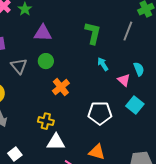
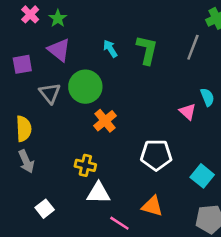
purple triangle: (43, 33) -> (59, 50), moved, turned 36
green circle: (46, 61) -> (85, 87), size x1.6
cyan arrow: (103, 64) -> (110, 49), moved
cyan square: (135, 105) -> (202, 176), moved

